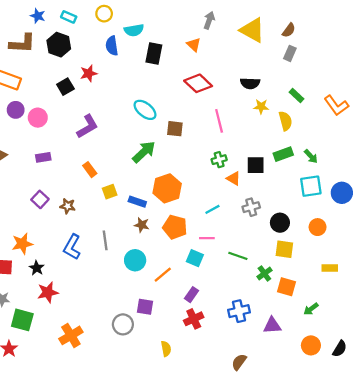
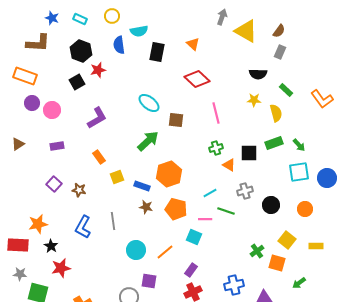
gray arrow: (209, 20) -> (222, 17), moved
black hexagon: (59, 45) -> (81, 51), moved
black semicircle: (250, 83) -> (258, 74), moved
yellow square: (284, 249) -> (287, 240), moved, turned 30
green line: (238, 256) -> (226, 211), moved
cyan circle: (135, 260) -> (136, 250), moved

